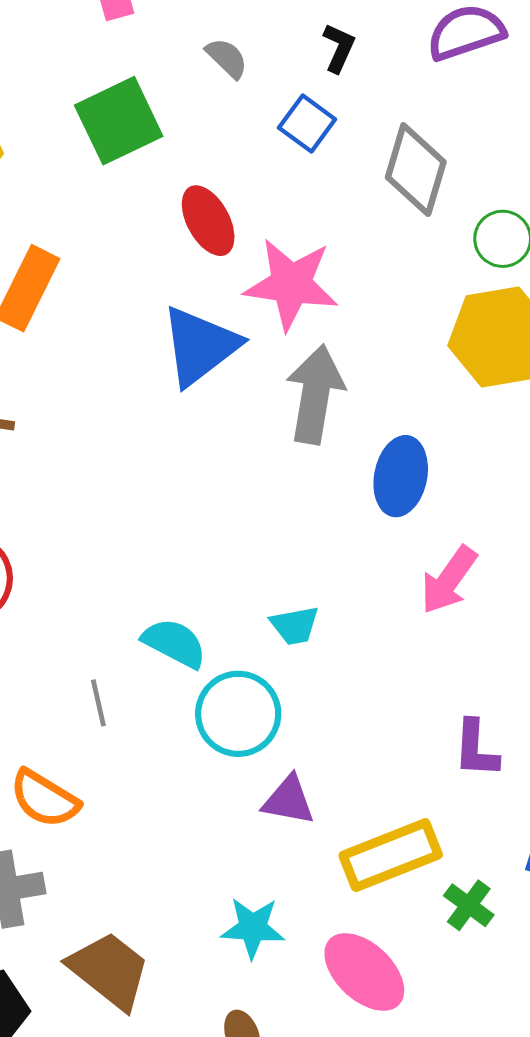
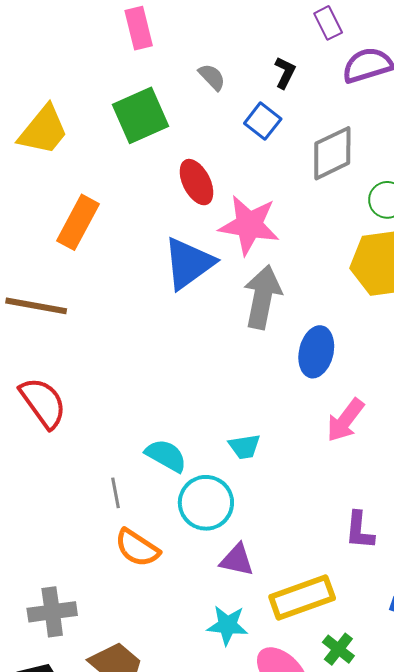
gray diamond: (416, 170) -> (332, 153), turned 46
orange semicircle: (44, 799) -> (137, 548), moved
green cross: (469, 905) -> (338, 649), moved
cyan star: (253, 928) -> (227, 625), moved

